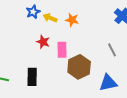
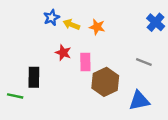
gray line: (112, 50) -> (144, 62), turned -40
black rectangle: (32, 77) -> (34, 77), moved

